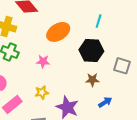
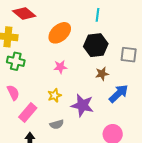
pink star: (43, 62) -> (60, 67), moved
blue arrow: (105, 102) -> (119, 94), size x1.5

